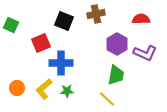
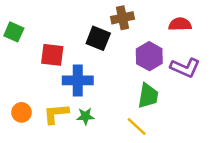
black square: (64, 21) -> (98, 38), moved
red square: (41, 43) -> (52, 55), turned 30
yellow L-shape: (44, 89) -> (56, 114), turned 35

